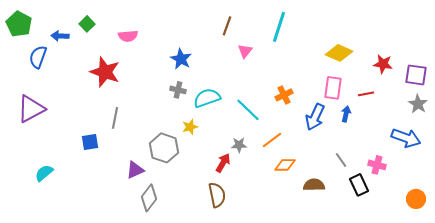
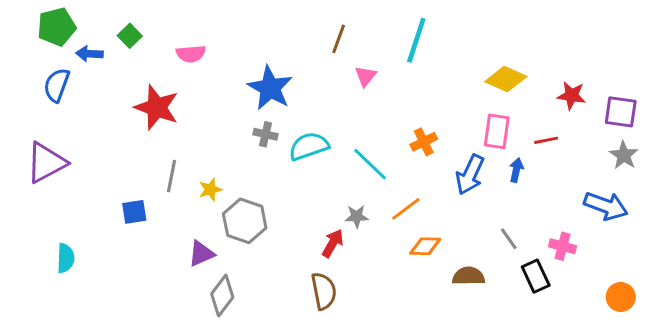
green pentagon: (19, 24) -> (57, 27), moved, turned 30
blue star: (181, 59) -> (270, 88), size x1.4
yellow star: (190, 127) -> (210, 190), moved
cyan semicircle: (44, 173) -> (66, 258), turned 132

